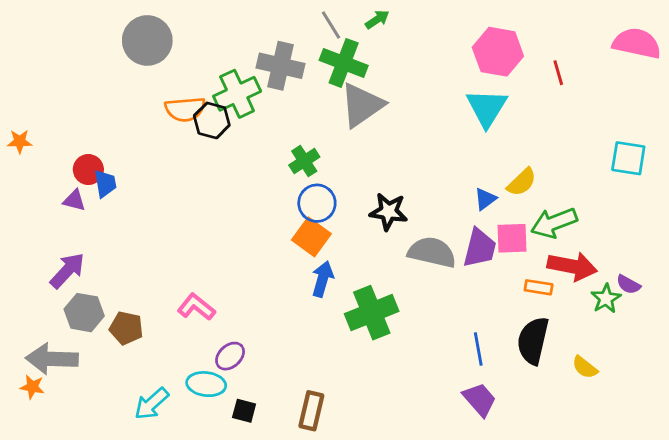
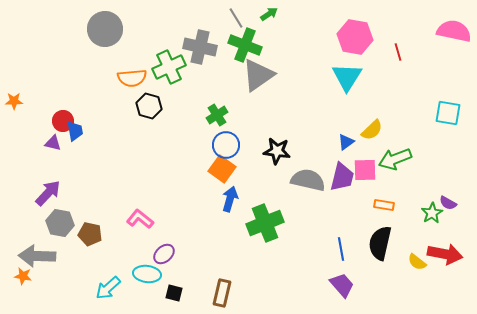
black hexagon: (212, 120) -> (149, 106), moved
red arrow: (572, 266) -> (445, 254), moved

